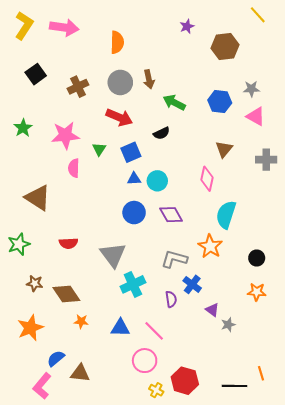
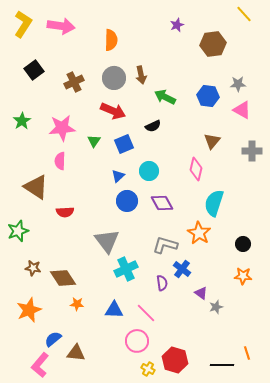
pink semicircle: (74, 168) -> (60, 161), moved
blue triangle: (134, 179) -> (118, 176), moved, turned -40
red semicircle: (68, 243) -> (65, 212), moved

